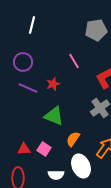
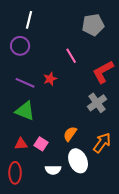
purple circle: (23, 62) -> (20, 46), moved
green triangle: (54, 116) -> (25, 111), moved

